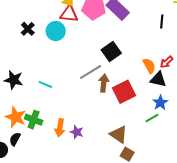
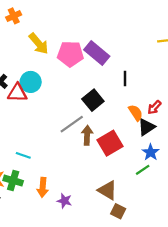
red triangle: (69, 14) -> (17, 93), moved
black line: (162, 22) -> (125, 79), moved
black triangle: (158, 79) -> (146, 127), turned -42
cyan line: (45, 84) -> (23, 155), moved
purple star: (77, 132) -> (64, 201), moved

